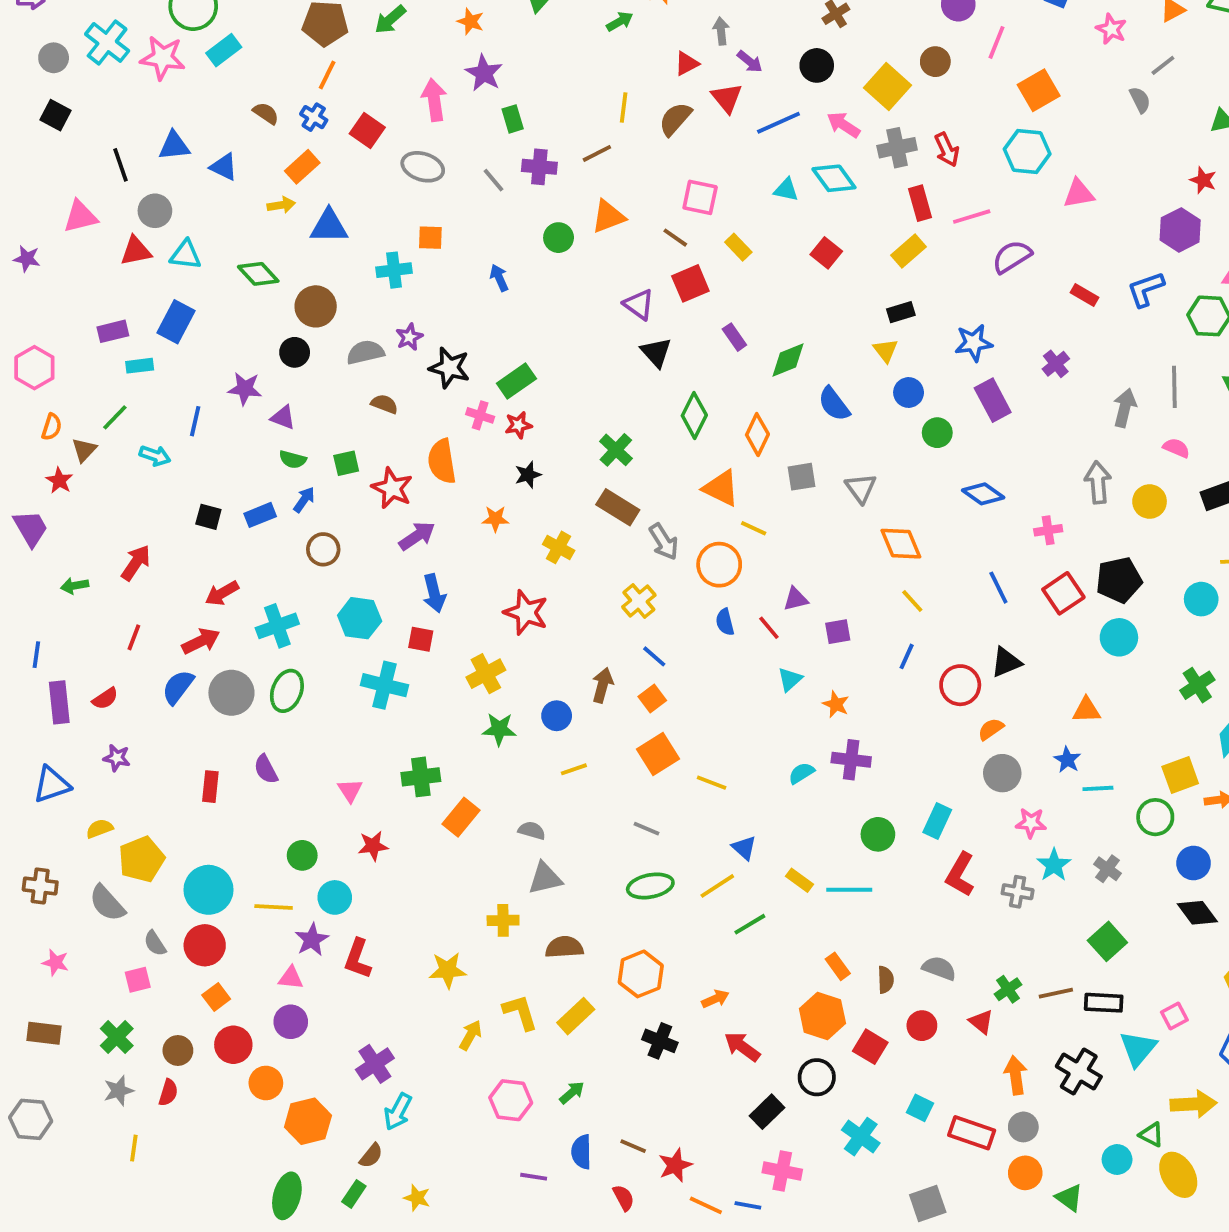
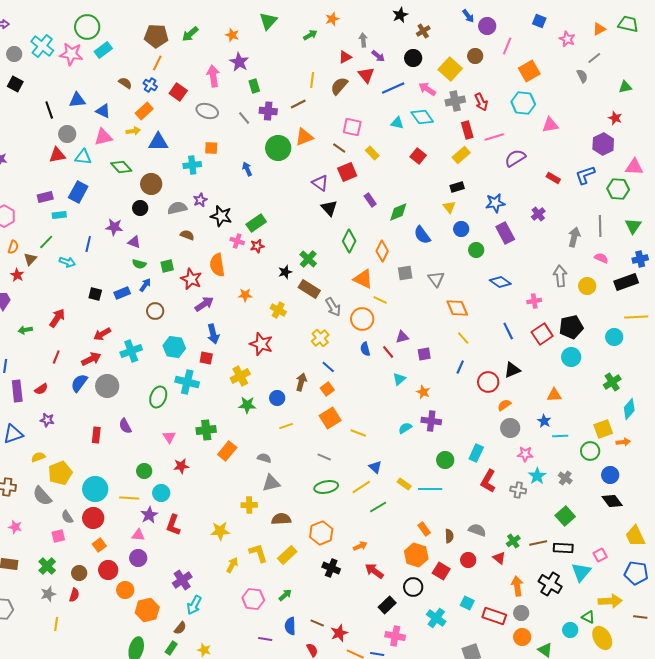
pink triangle: (80, 217) -> (103, 137), moved
green circle: (559, 238) -> (278, 148), size x1.6
black star: (528, 475) -> (285, 272), moved
green ellipse: (287, 691) -> (158, 397), moved

